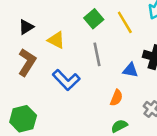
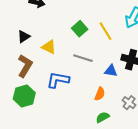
gray line: (97, 54) -> (83, 58), turned -60
blue L-shape: (66, 80) -> (58, 80), turned 145
green hexagon: (23, 119) -> (24, 96), moved

